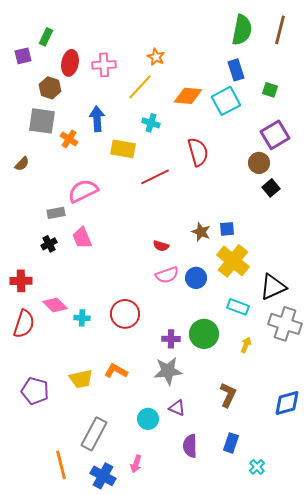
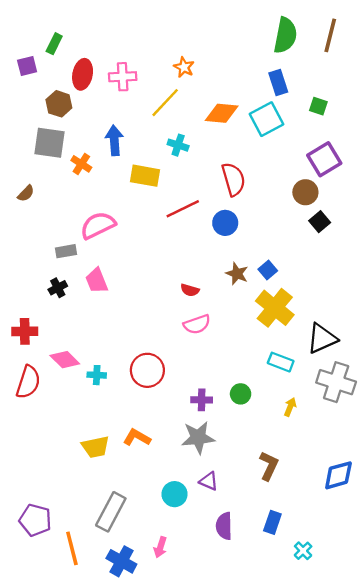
blue square: (227, 229) -> (268, 270), turned -35
blue circle: (196, 278) -> (225, 223), moved
green circle: (204, 334) -> (241, 394), size x0.6
purple pentagon: (35, 391) -> (35, 520), moved

